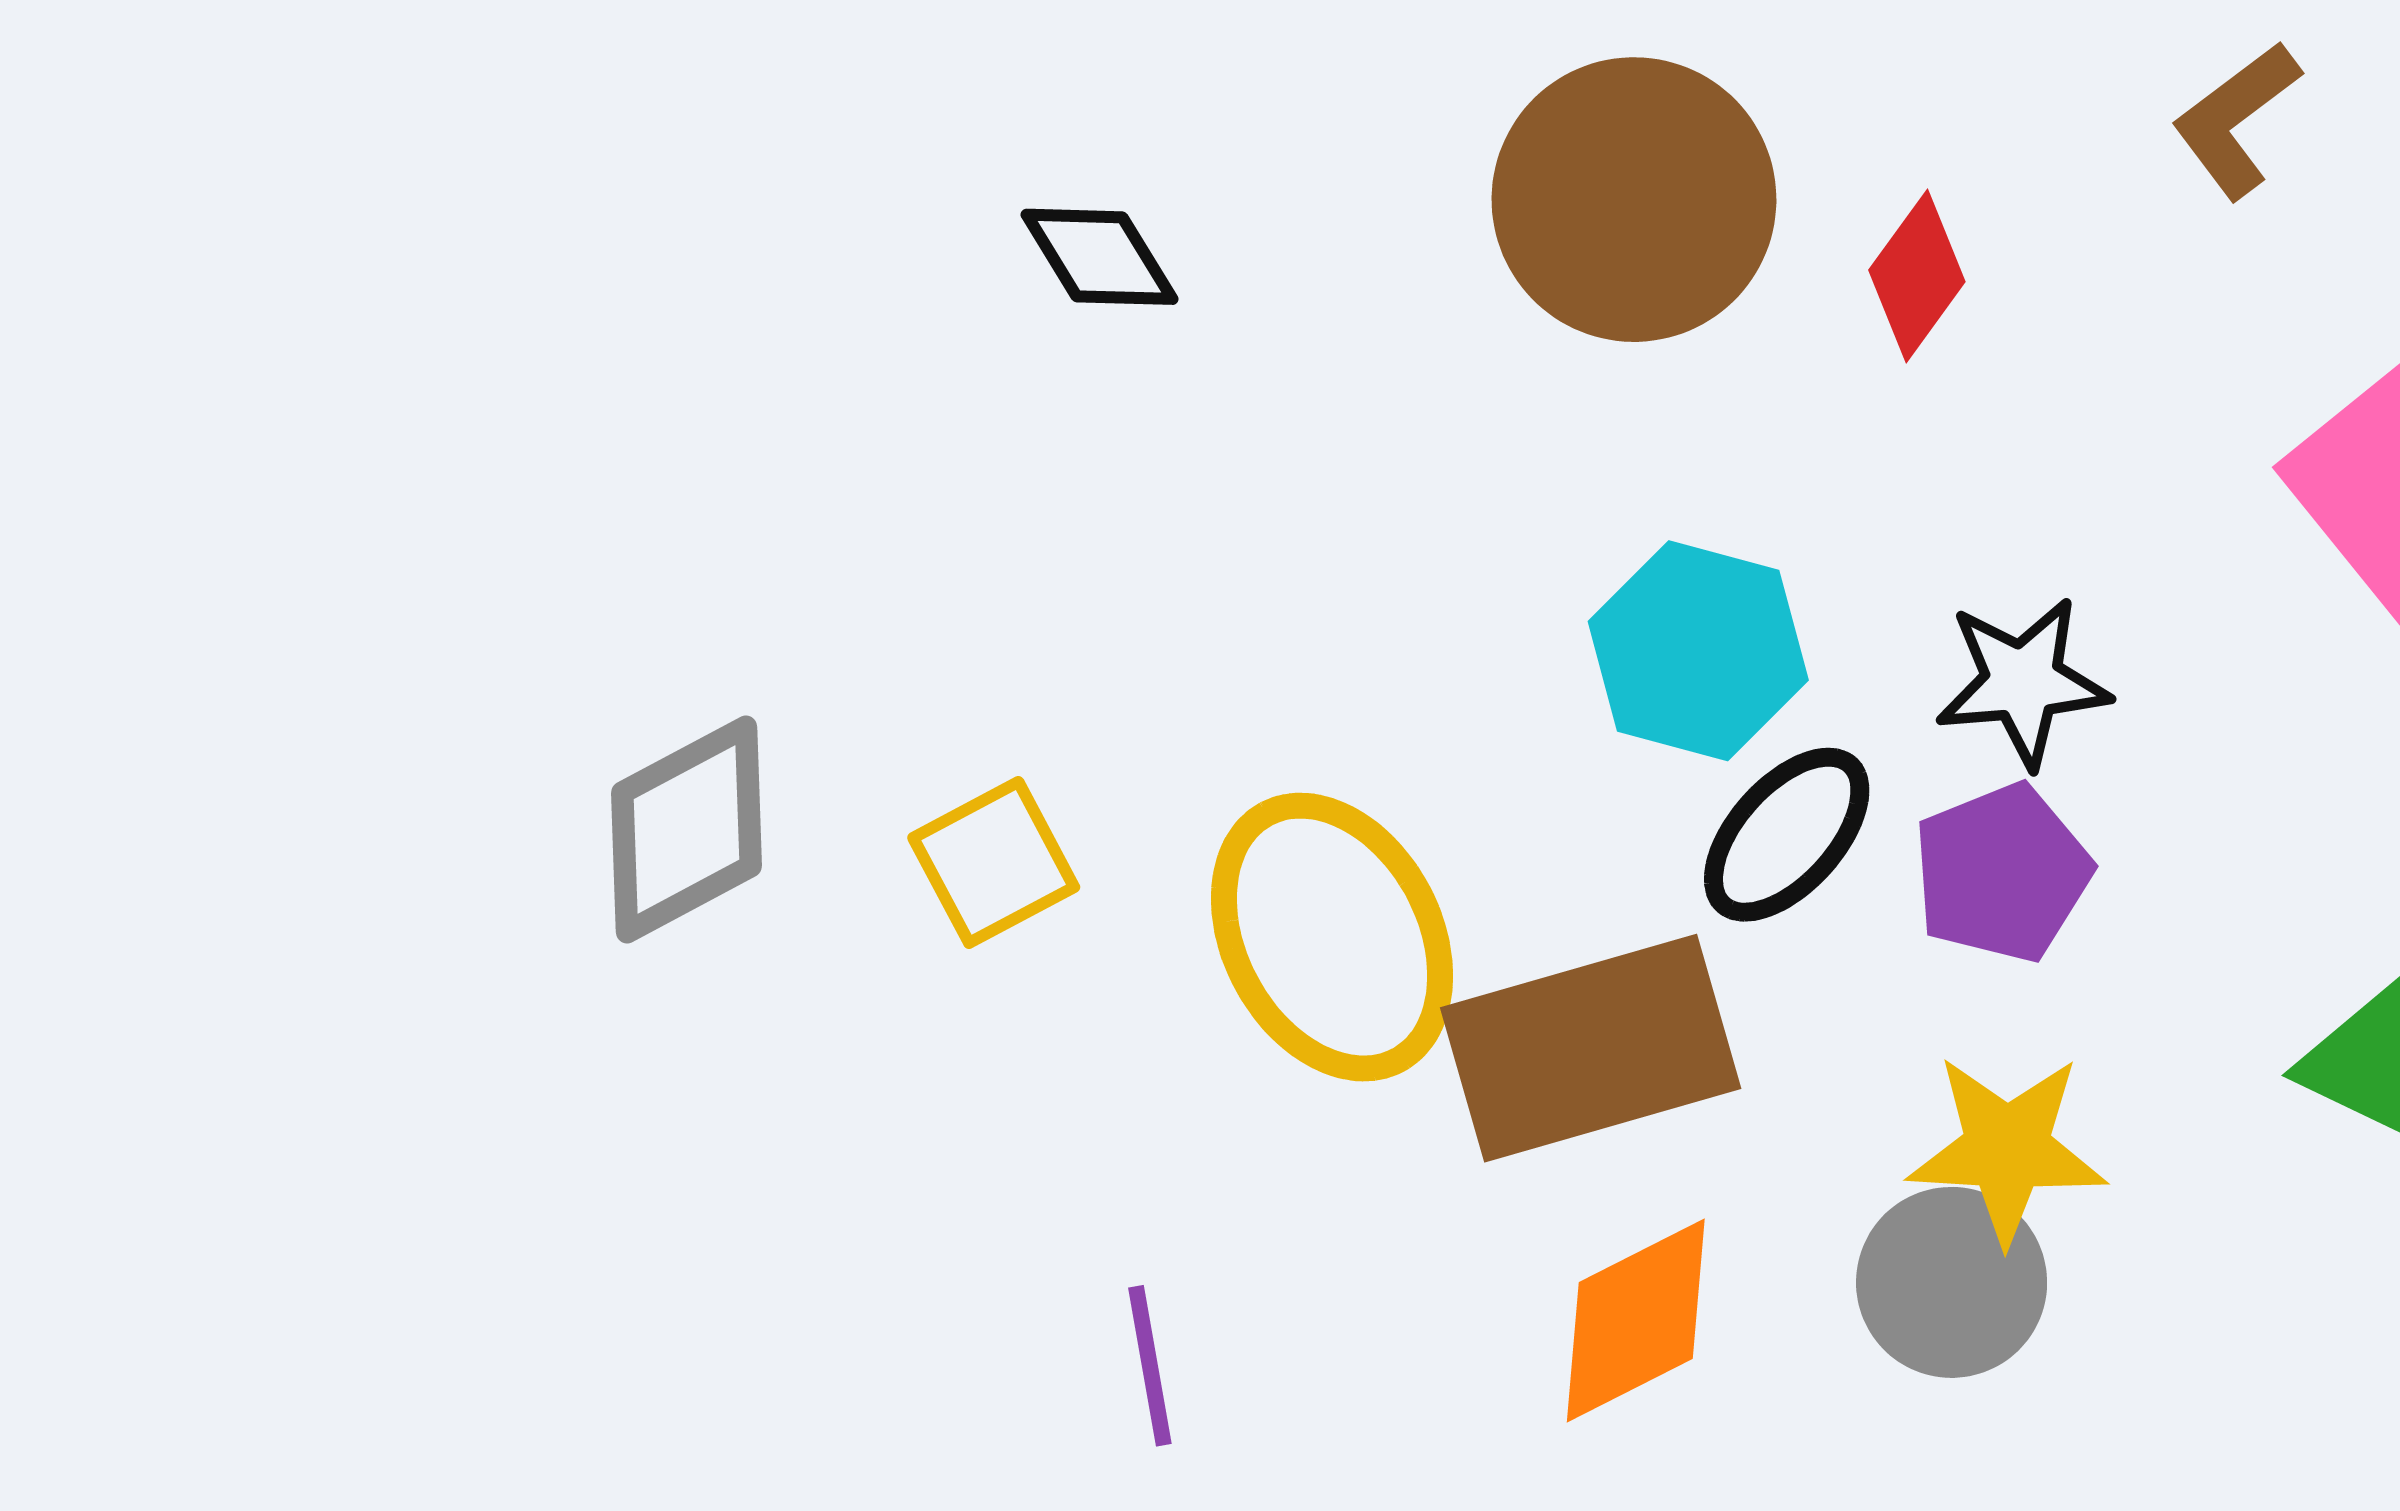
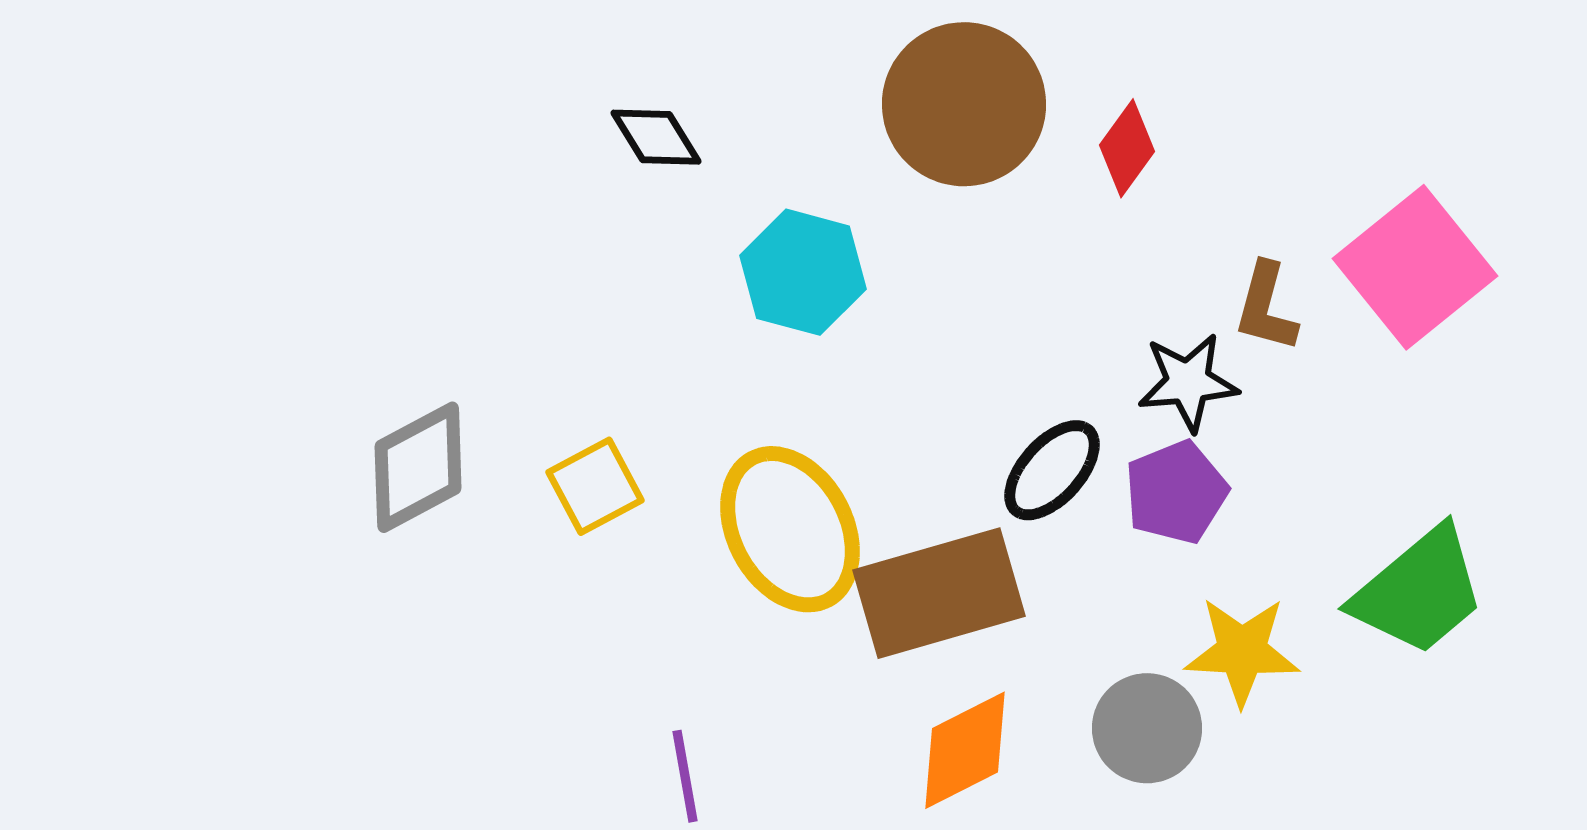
brown L-shape: (2236, 120) -> (1266, 307), moved, turned -38
cyan hexagon: (1698, 651) -> (803, 272), moved
yellow star: (2007, 1149) -> (1242, 651), moved

